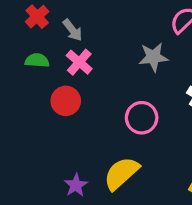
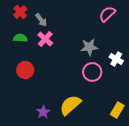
gray star: (153, 57) -> (89, 47), moved
red circle: (66, 101) -> (25, 70), moved
pink circle: (142, 118) -> (92, 72), moved

